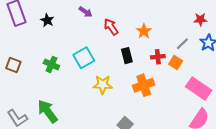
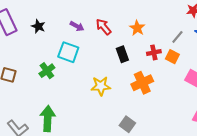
purple arrow: (86, 12) -> (77, 26), moved
cyan square: (84, 58) -> (68, 52), moved, turned -35
green cross: (51, 65) -> (47, 71), turned 35
green arrow: (48, 111) -> (48, 119), turned 45

